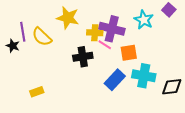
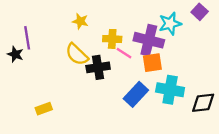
yellow star: (68, 18) -> (80, 21), size x0.6
cyan star: (144, 20) -> (170, 24), turned 30
purple cross: (112, 29) -> (149, 40), moved
yellow semicircle: (42, 37) -> (77, 54), moved

